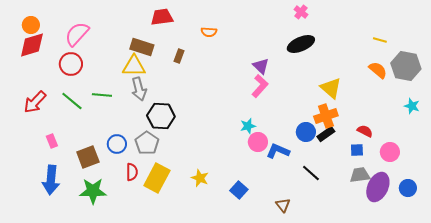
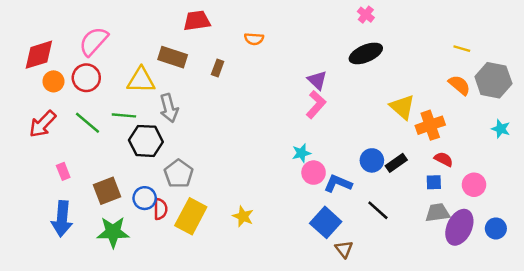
orange circle: (31, 25) -> (53, 81), moved
yellow triangle: (134, 66) -> (141, 80), moved
black hexagon: (161, 116) -> (146, 141), moved
orange cross: (326, 116) -> (430, 125), moved
blue circle: (117, 144) -> (145, 198), moved
blue square: (239, 190) -> (326, 222), moved, size x1.4

